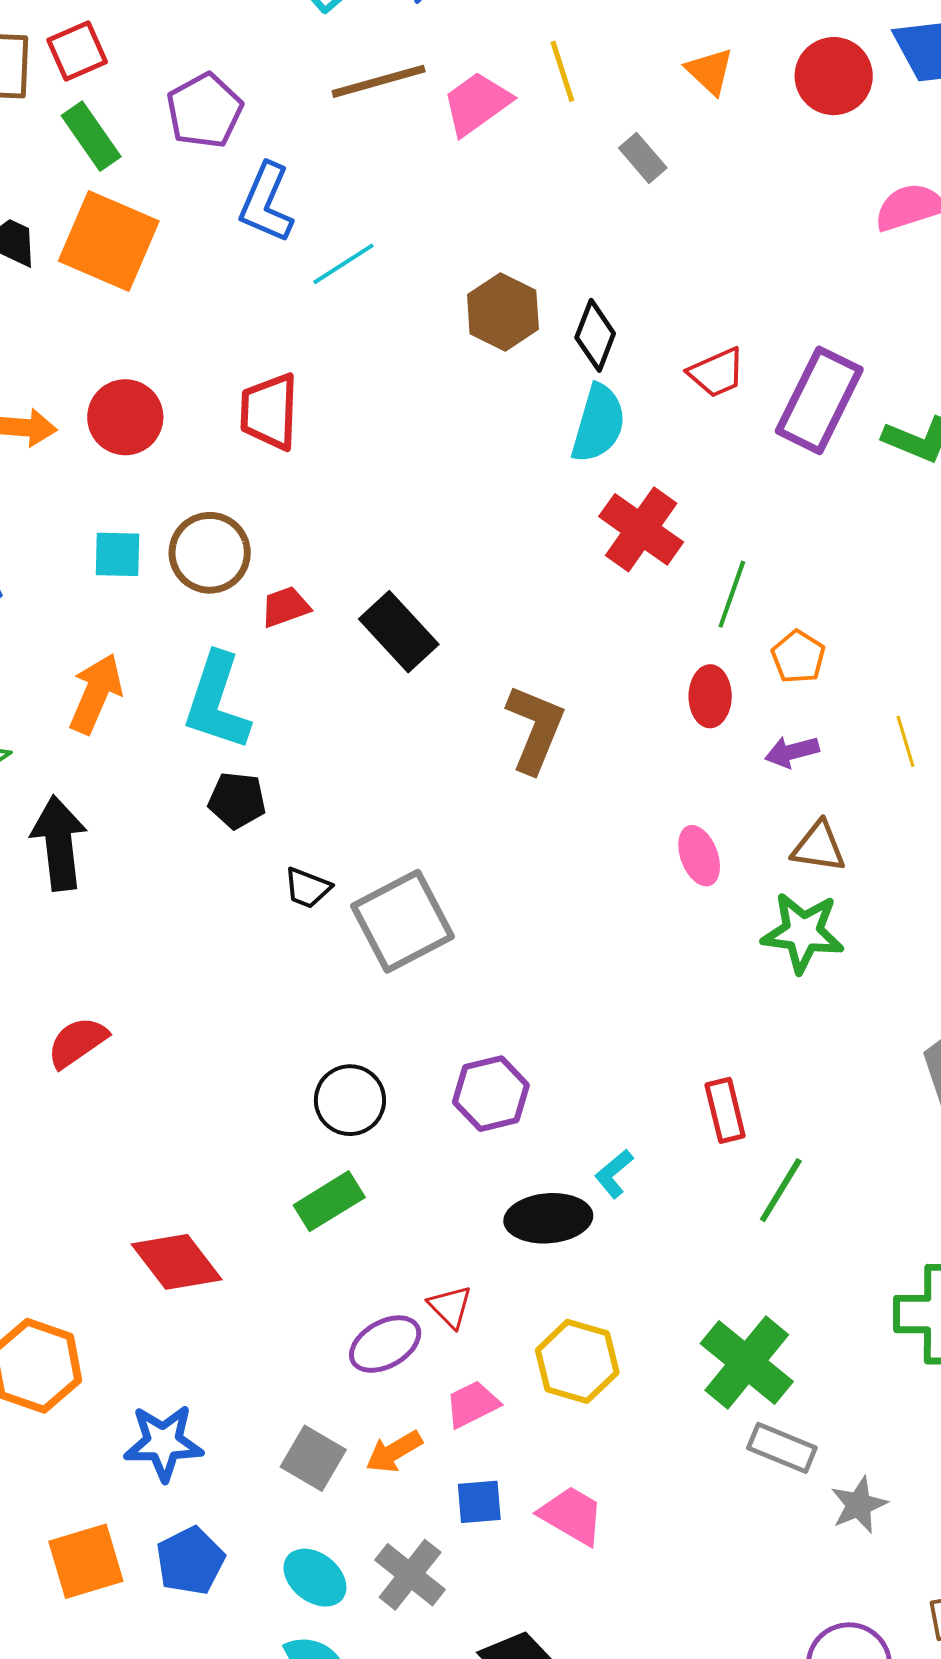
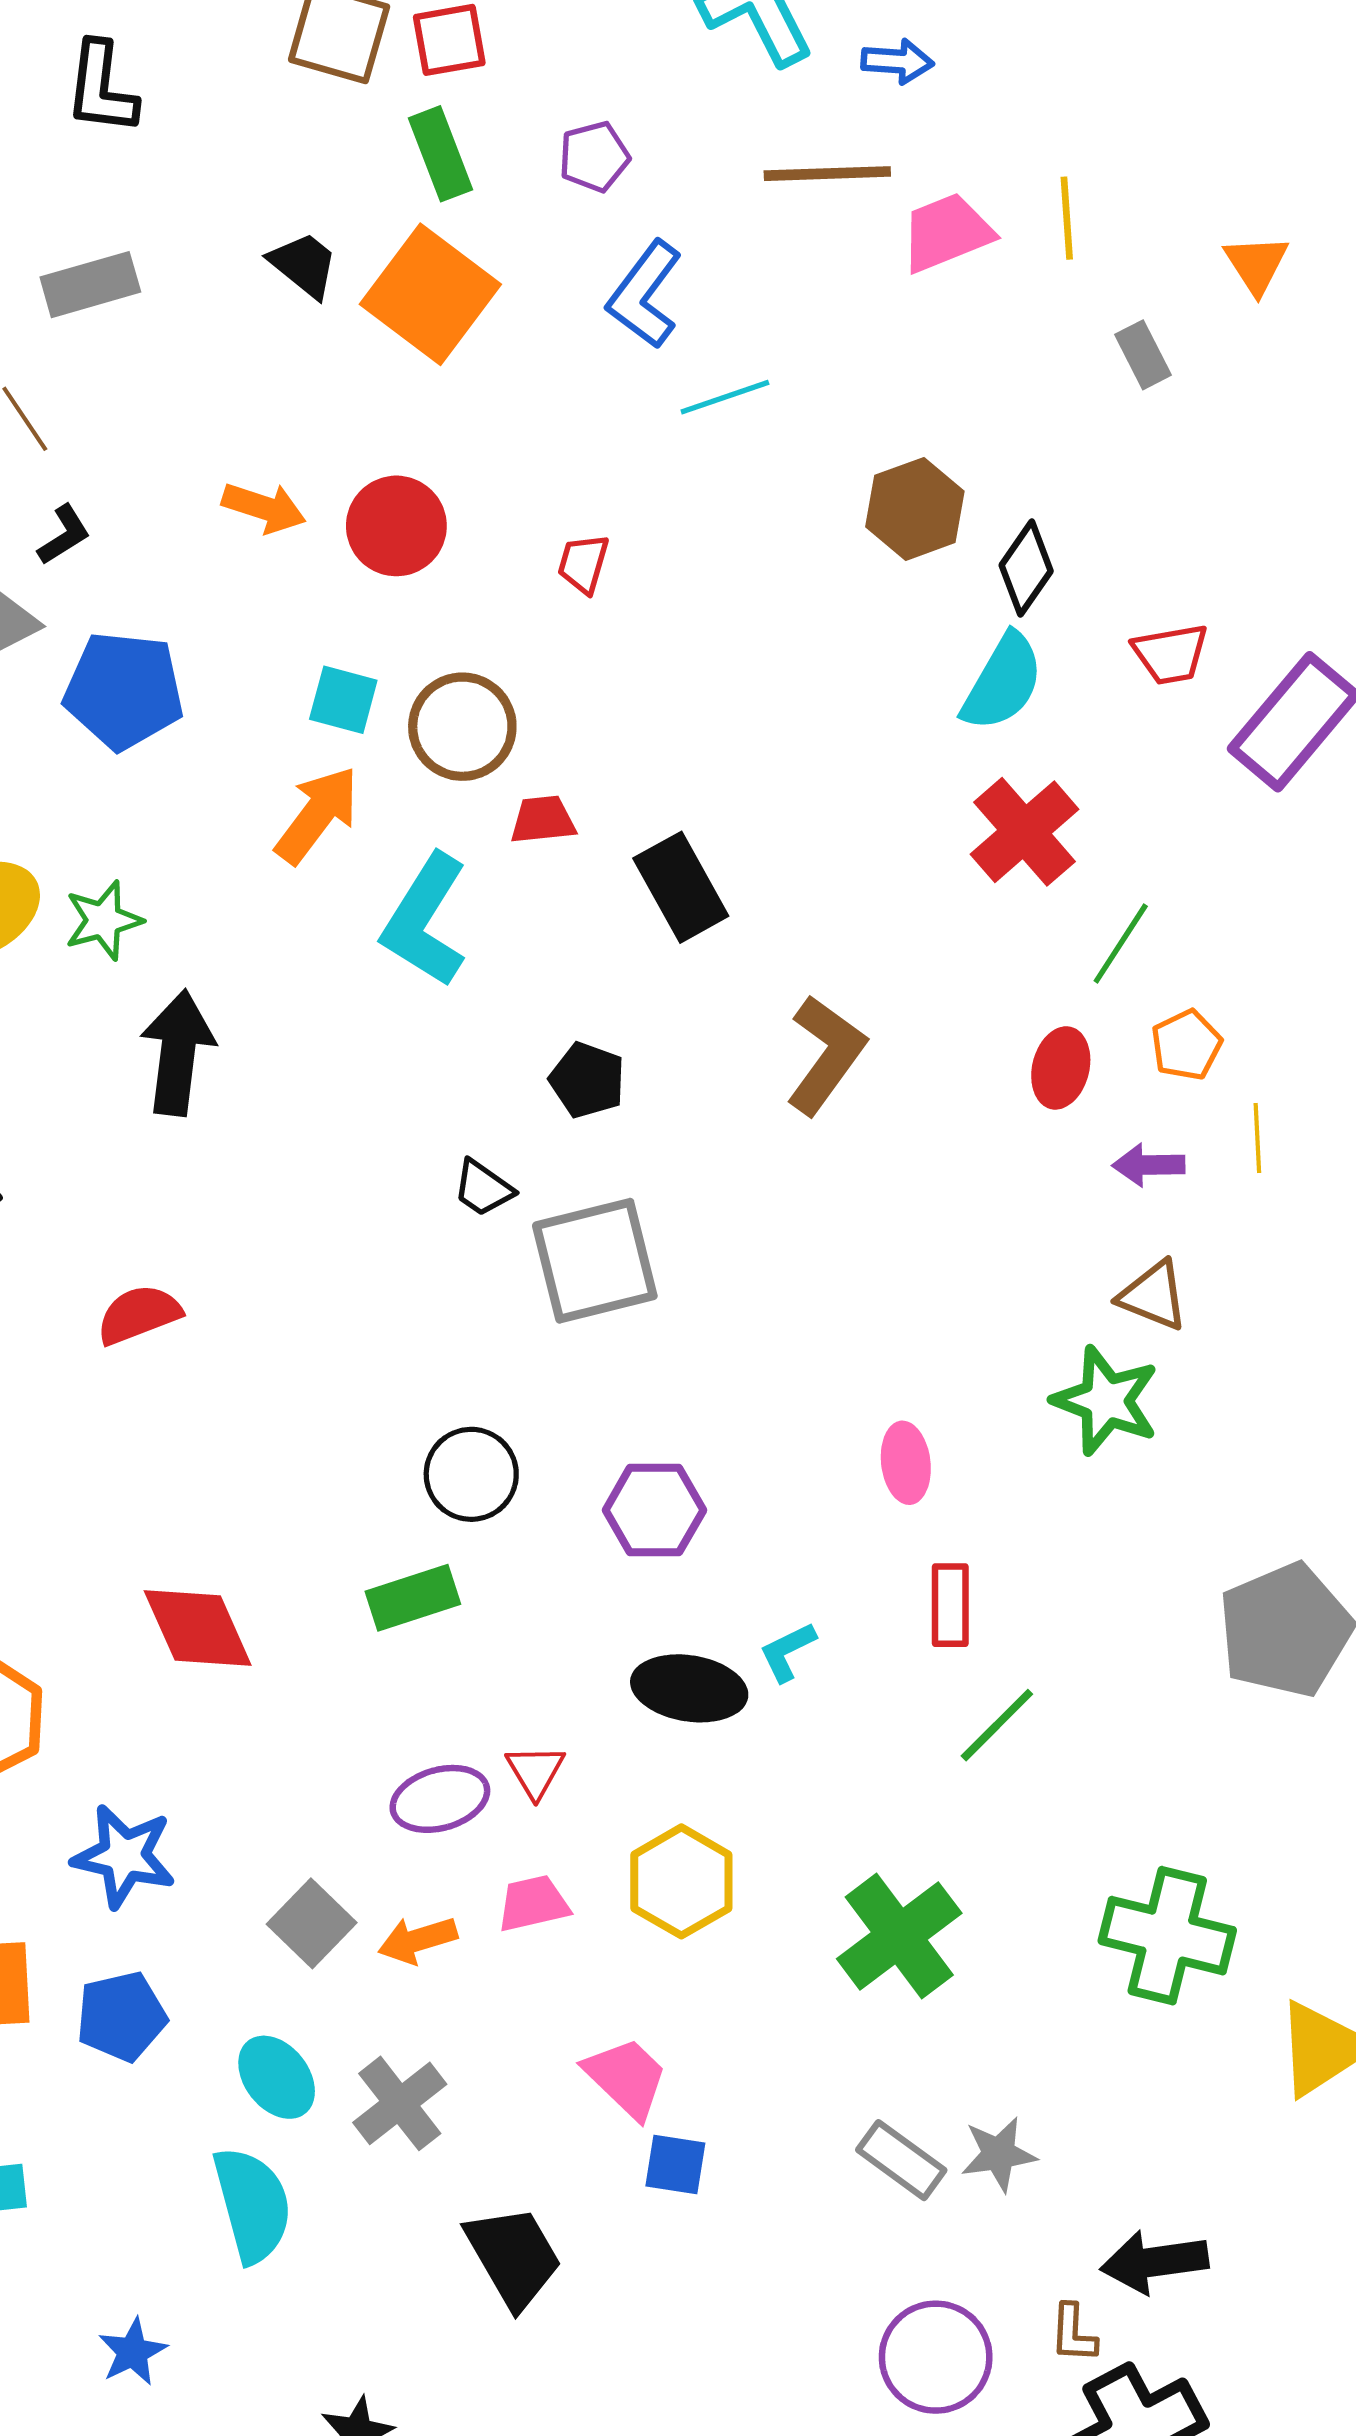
purple pentagon: (204, 111) -> (594, 157), size x0.7
red trapezoid: (269, 411) -> (583, 564), size x0.6
orange arrow: (96, 694) -> (317, 815), moved
yellow line: (905, 741) -> (1257, 1138), moved
black pentagon: (237, 800) -> (587, 1080), moved
pink ellipse: (699, 856) -> (906, 1463), moved
gray rectangle: (782, 1448) -> (901, 2160), moved
blue square: (479, 1502) -> (675, 2165), moved

